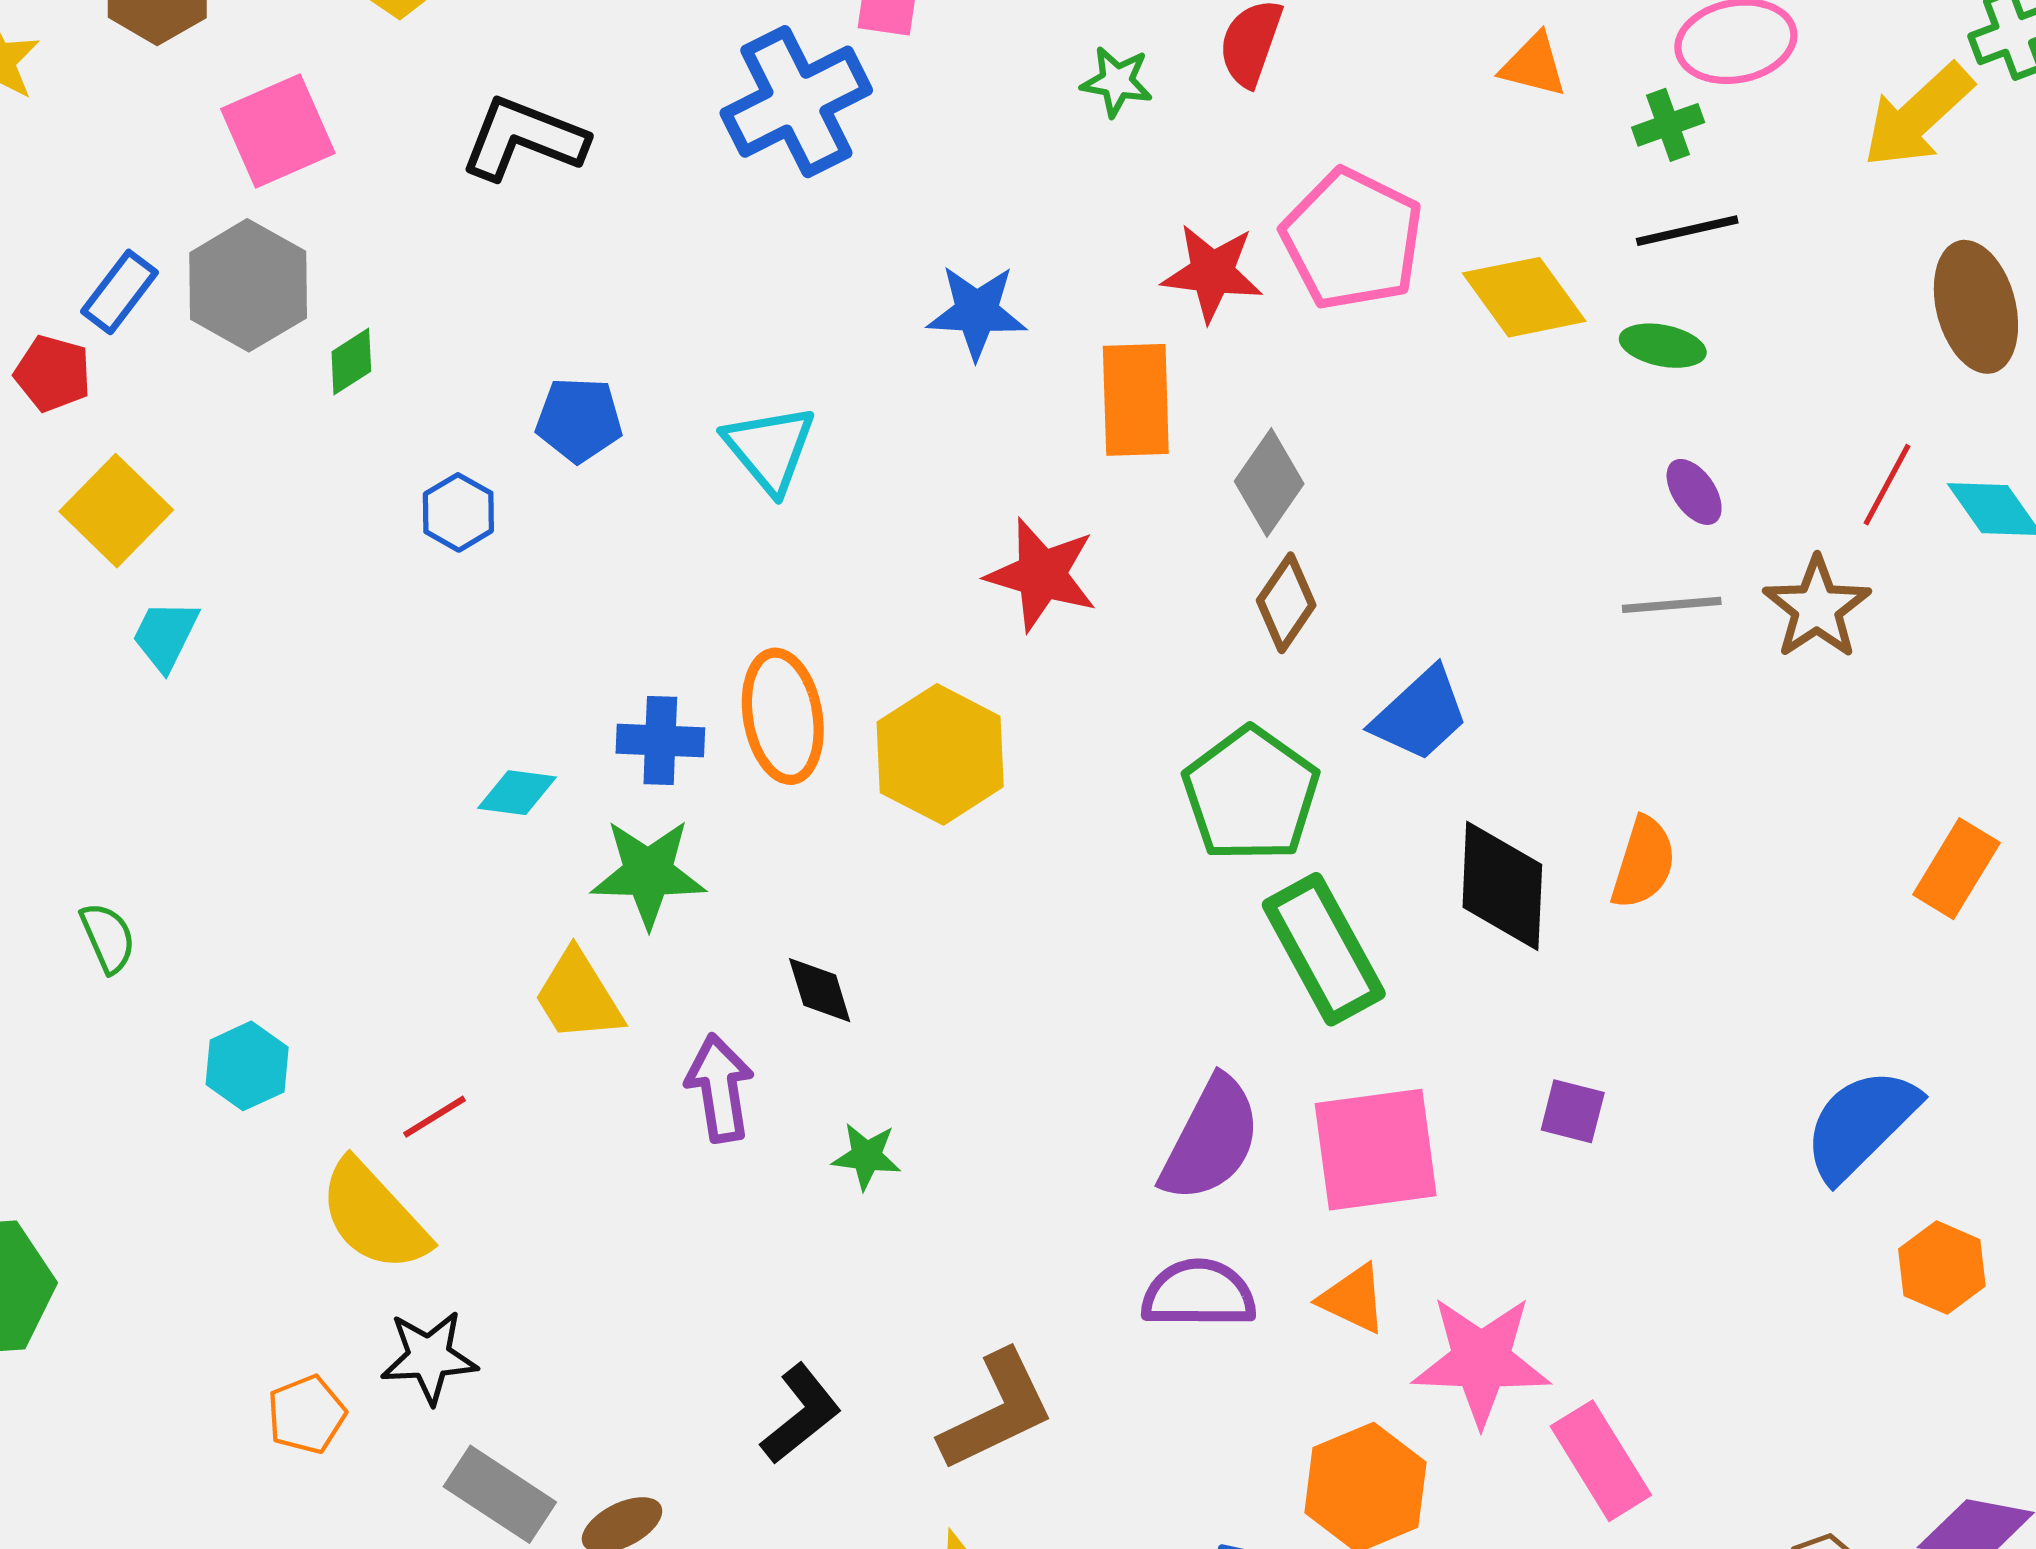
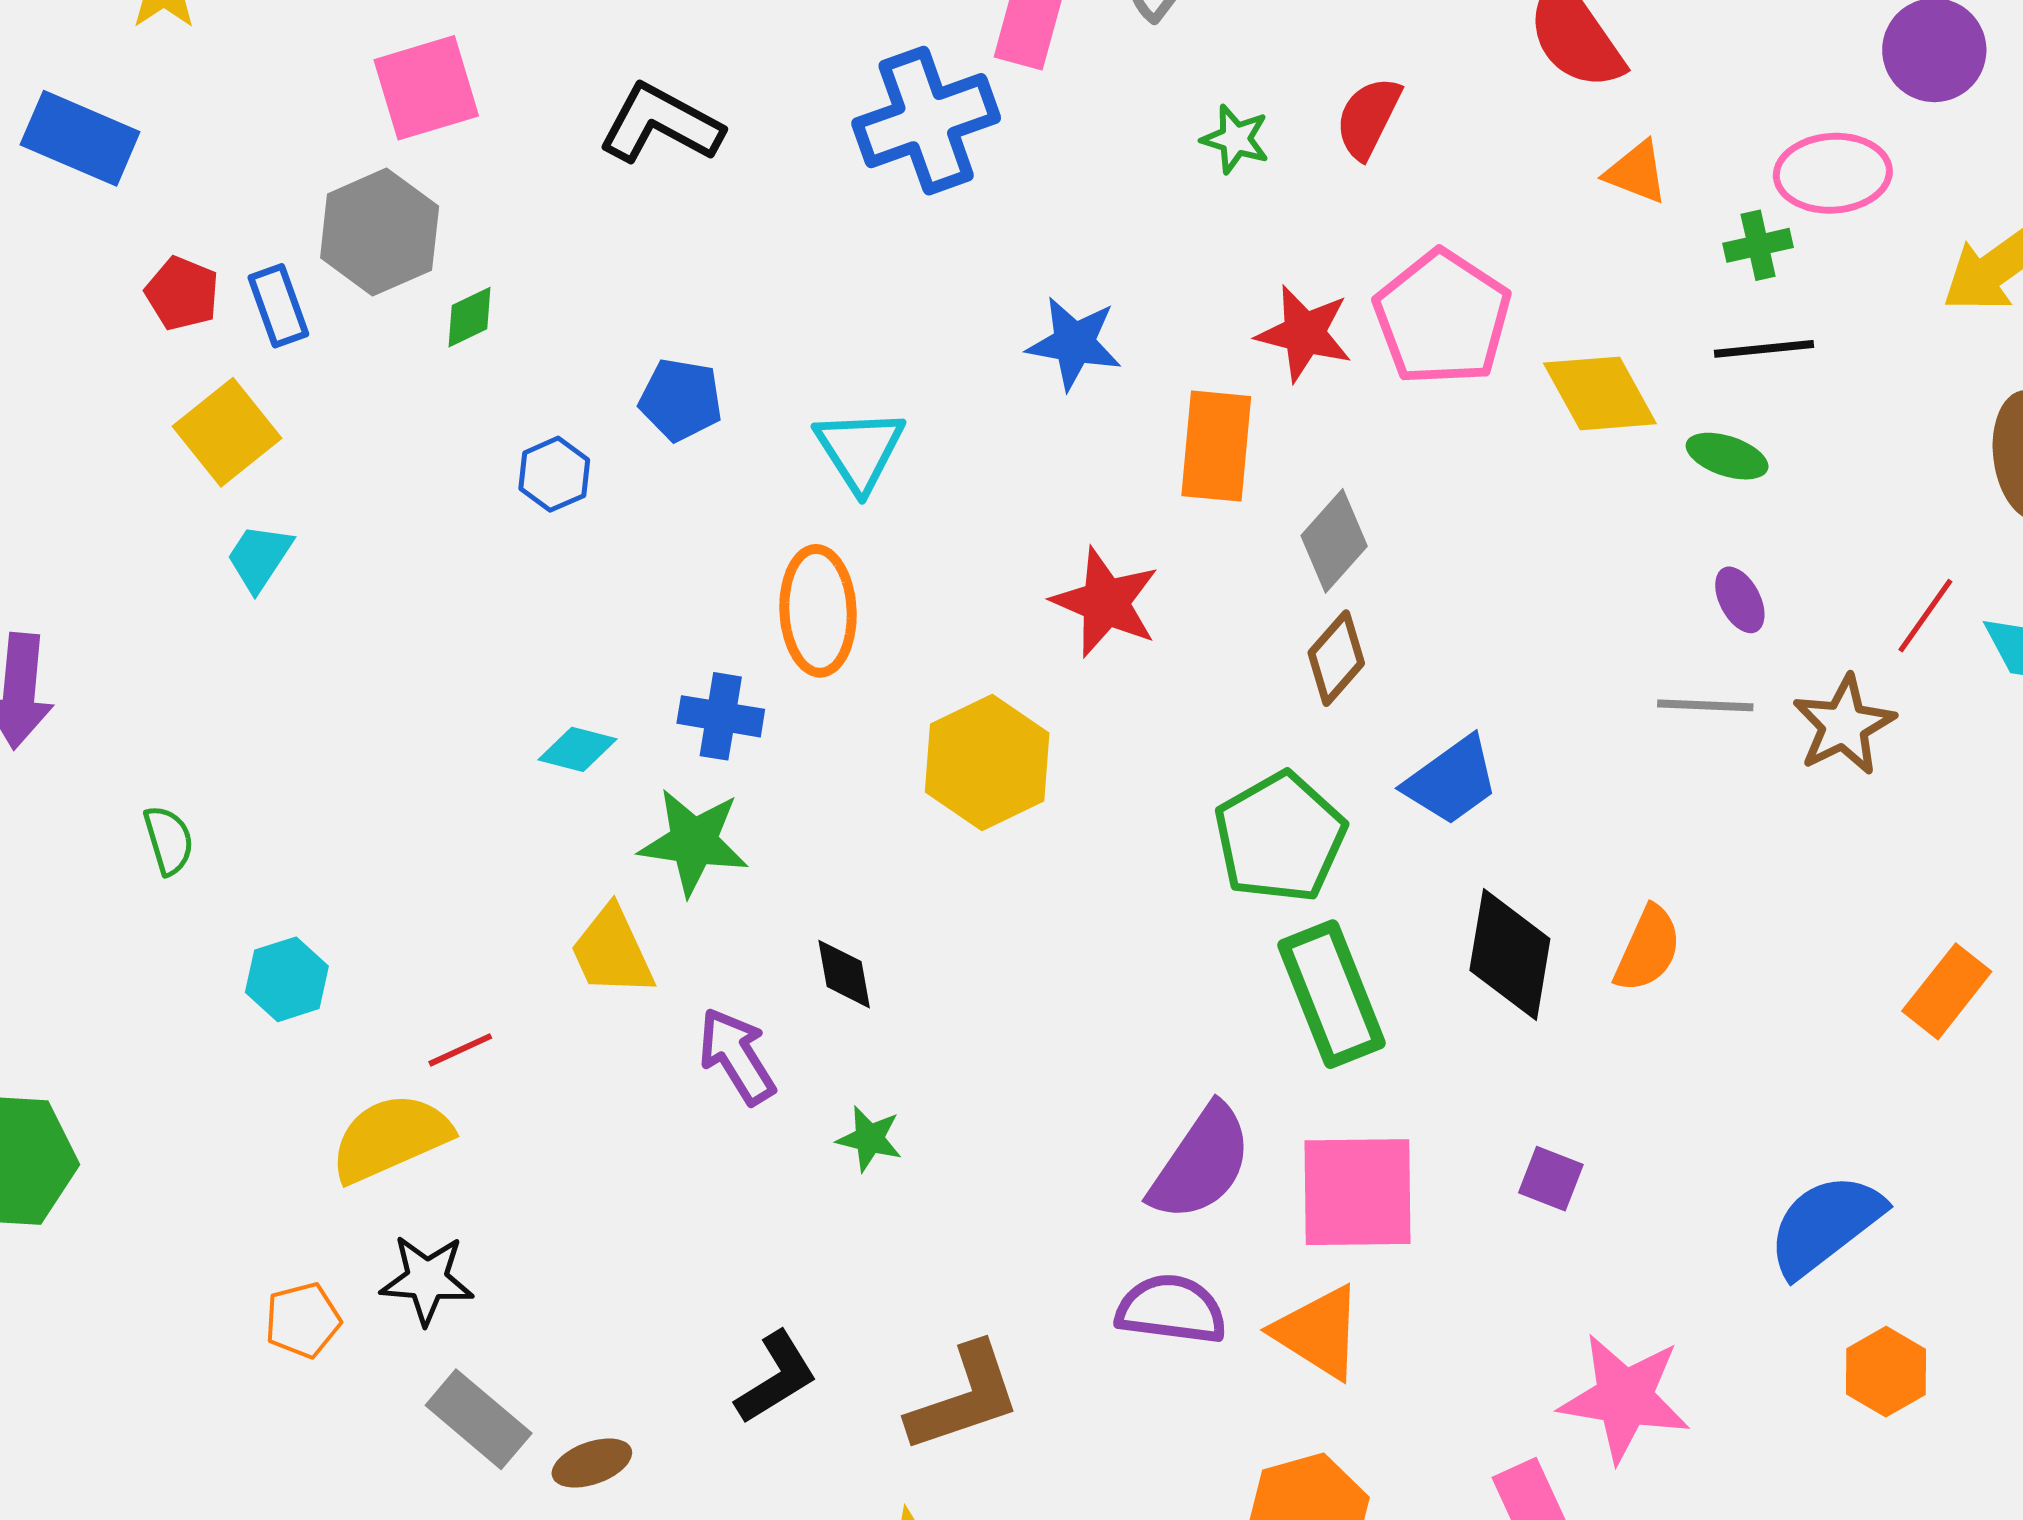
blue rectangle: (119, 292) -> (278, 306), moved, turned -64
orange ellipse: (783, 716) -> (818, 611), moved
purple arrow: (720, 1088) -> (737, 1056), turned -30
yellow semicircle: (374, 1216) -> (391, 1138), turned 102
orange triangle: (1353, 1299) -> (1318, 1332), size x1.4
pink star: (1481, 1361) -> (1625, 1398), moved

